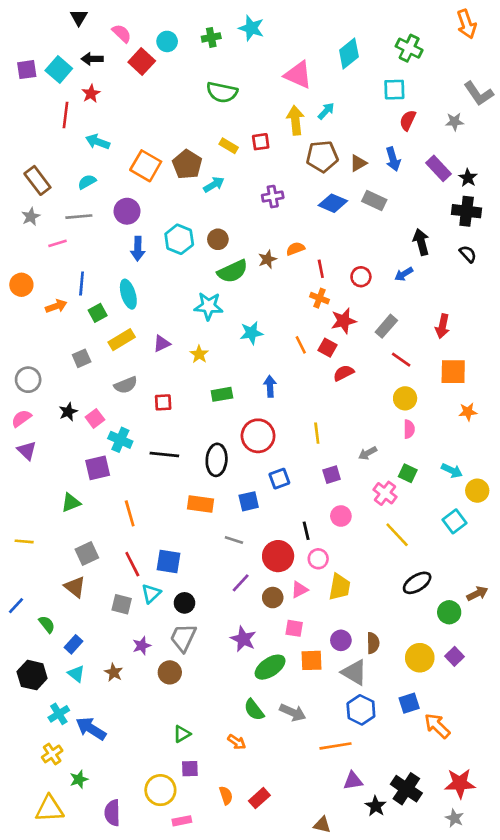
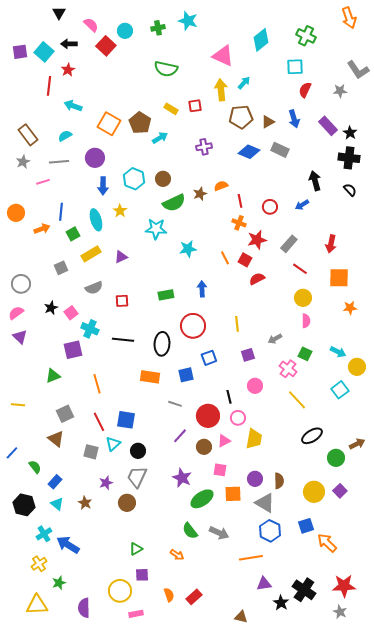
yellow star: (199, 354) -> (120, 211), moved

